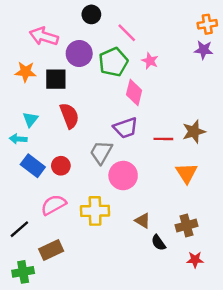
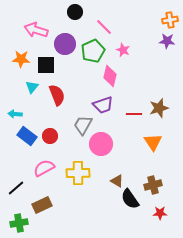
cyan triangle: (30, 119) -> (32, 87), moved
black semicircle: (158, 243) -> (130, 199), size x1.5

